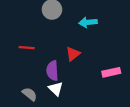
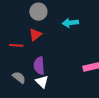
red triangle: (73, 54) -> (35, 35), moved
gray semicircle: (30, 94) -> (19, 77), moved

